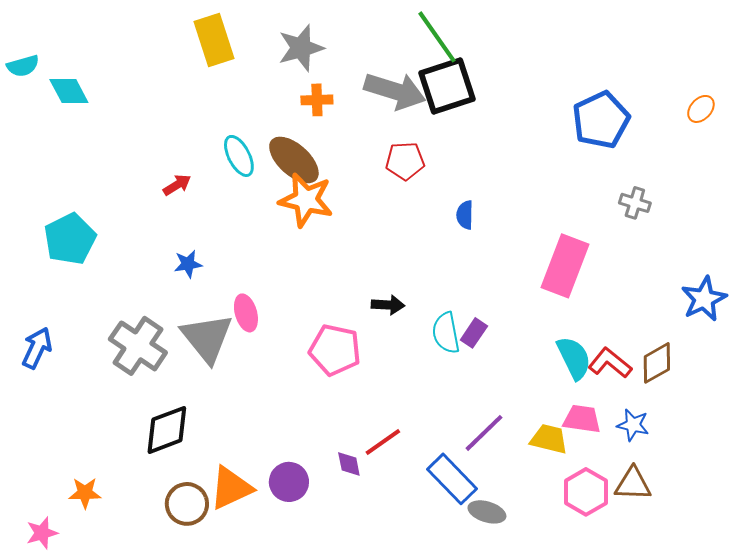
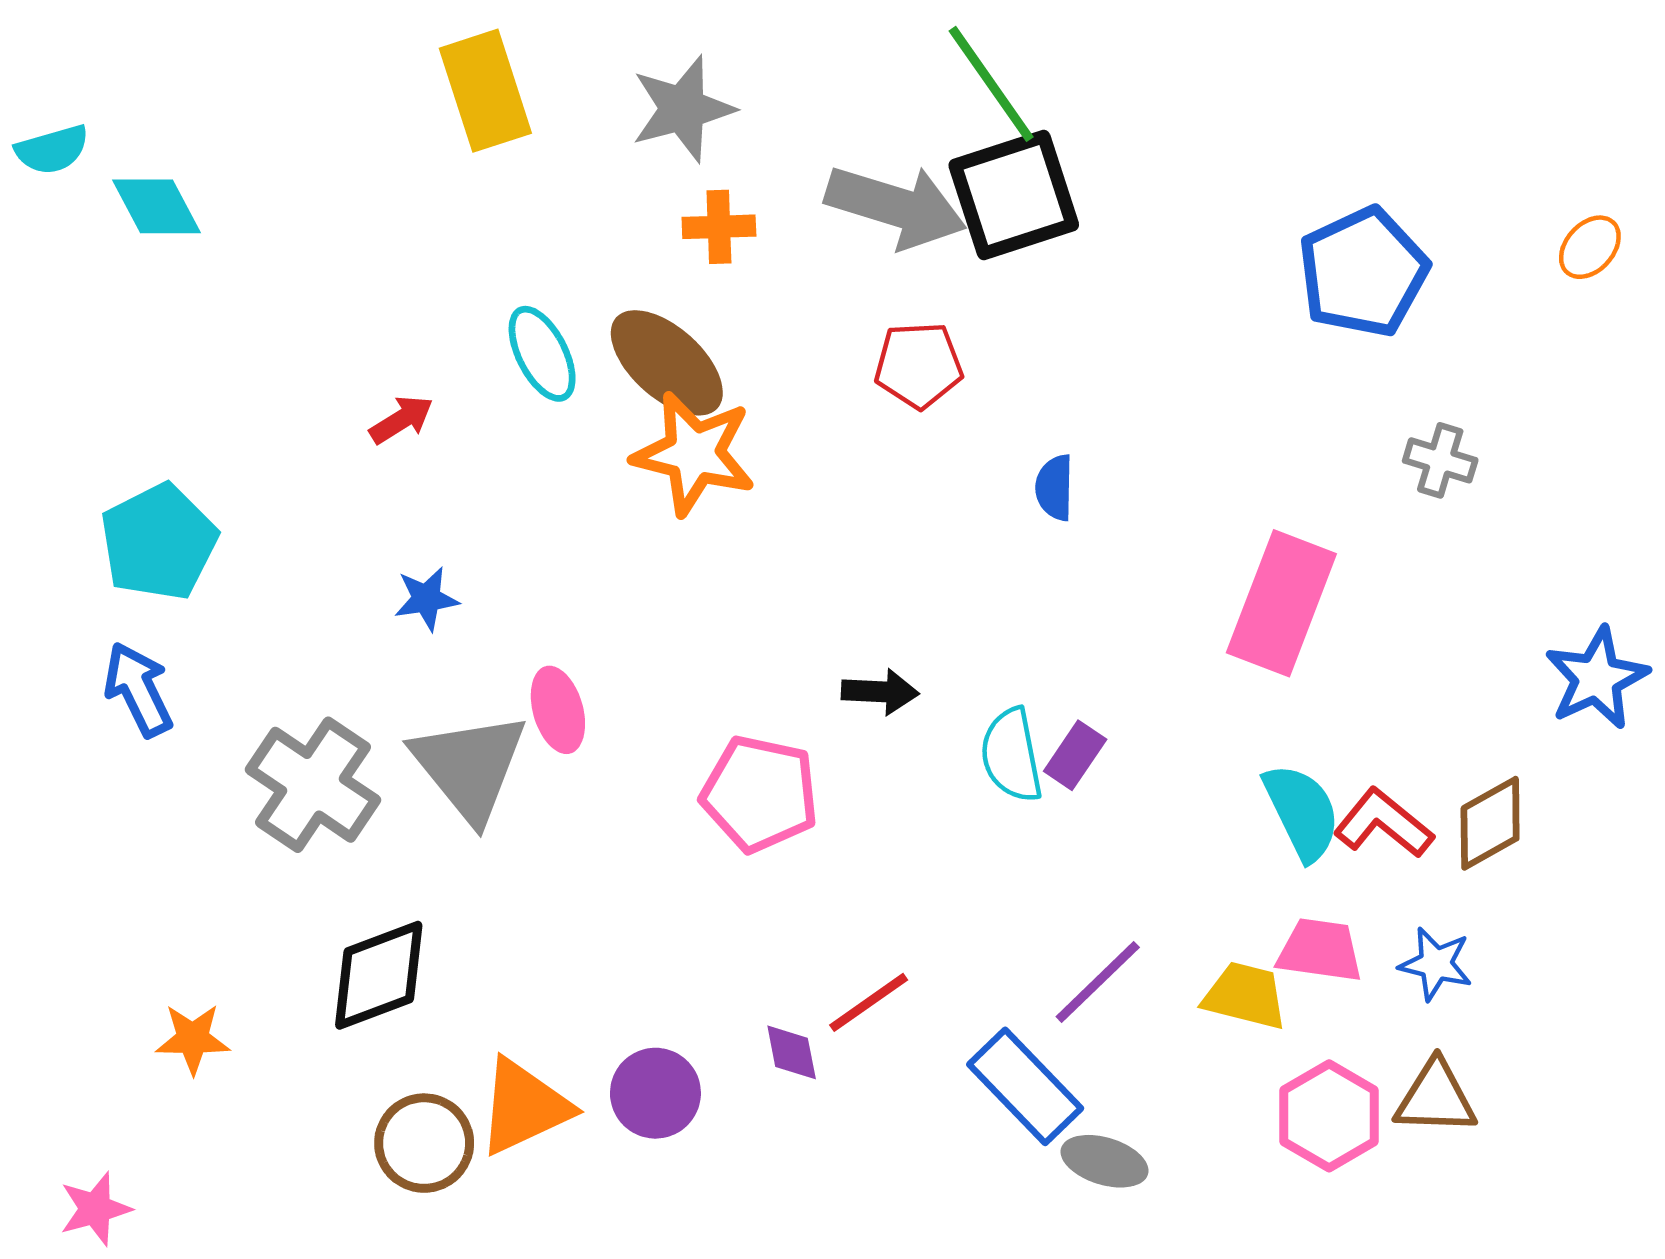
blue arrow: (37, 348) -> (138, 689), moved, turned -51
orange star: (85, 493) -> (193, 1039), moved

